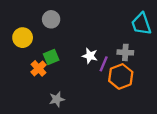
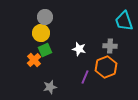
yellow circle: (23, 38) -> (41, 33), moved
purple line: (104, 64) -> (85, 77), moved

